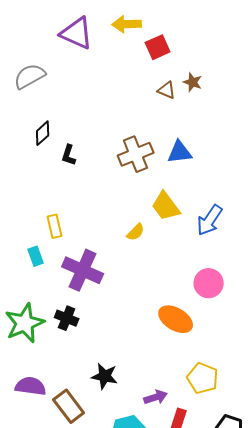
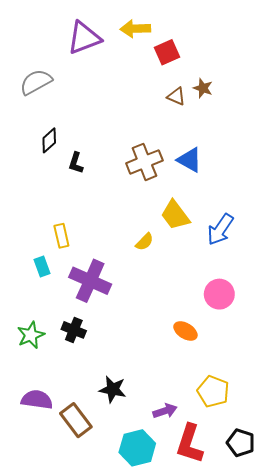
purple triangle: (77, 33) -> (84, 38), turned -45
blue triangle: (180, 152) -> (190, 160), turned 36
orange ellipse: (176, 319) -> (185, 331), size x0.7
green star: (25, 323) -> (31, 335), size x0.7

